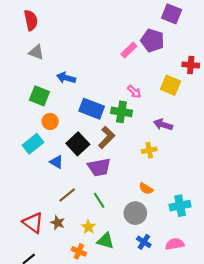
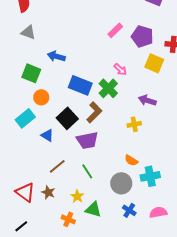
purple pentagon: (152, 40) -> (142, 36), moved
green cross: (121, 112) -> (108, 88), turned 36
cyan cross: (180, 206) -> (150, 176), moved

